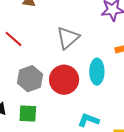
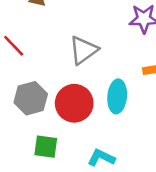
green square: (28, 114) -> (46, 147), moved

